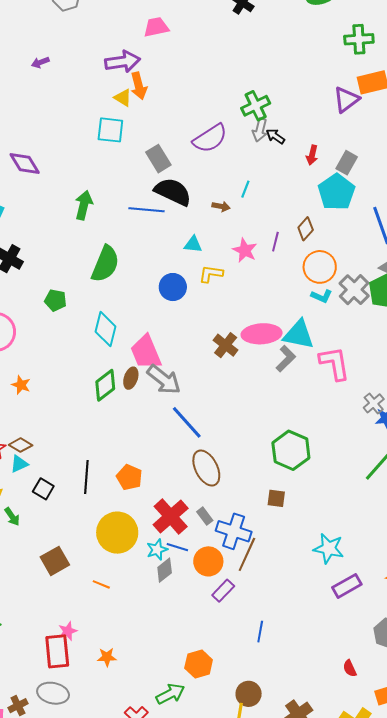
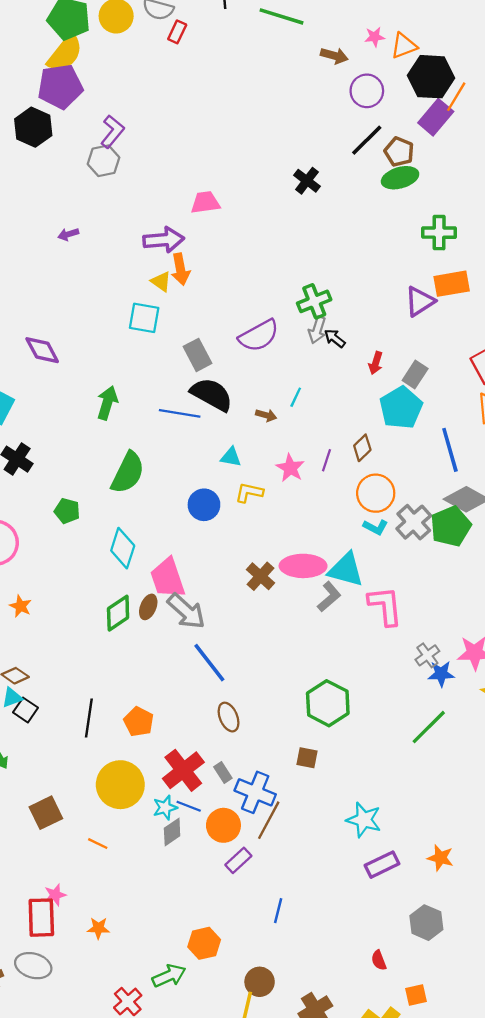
brown ellipse: (206, 468) -> (229, 717), size x0.7
black square: (43, 489) -> (25, 710), moved

